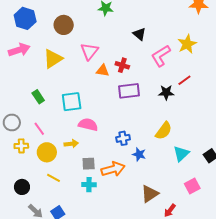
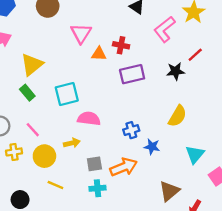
yellow triangle: (53, 59) -> (32, 65), moved
cyan triangle: (181, 154) -> (195, 154), moved

